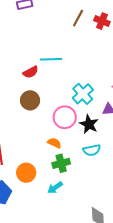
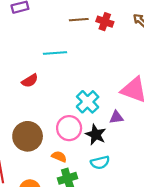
brown line: (78, 18) -> (79, 20), turned 60
cyan line: (51, 59) -> (55, 53), moved
brown circle: (30, 100) -> (28, 136), moved, size x1.4

